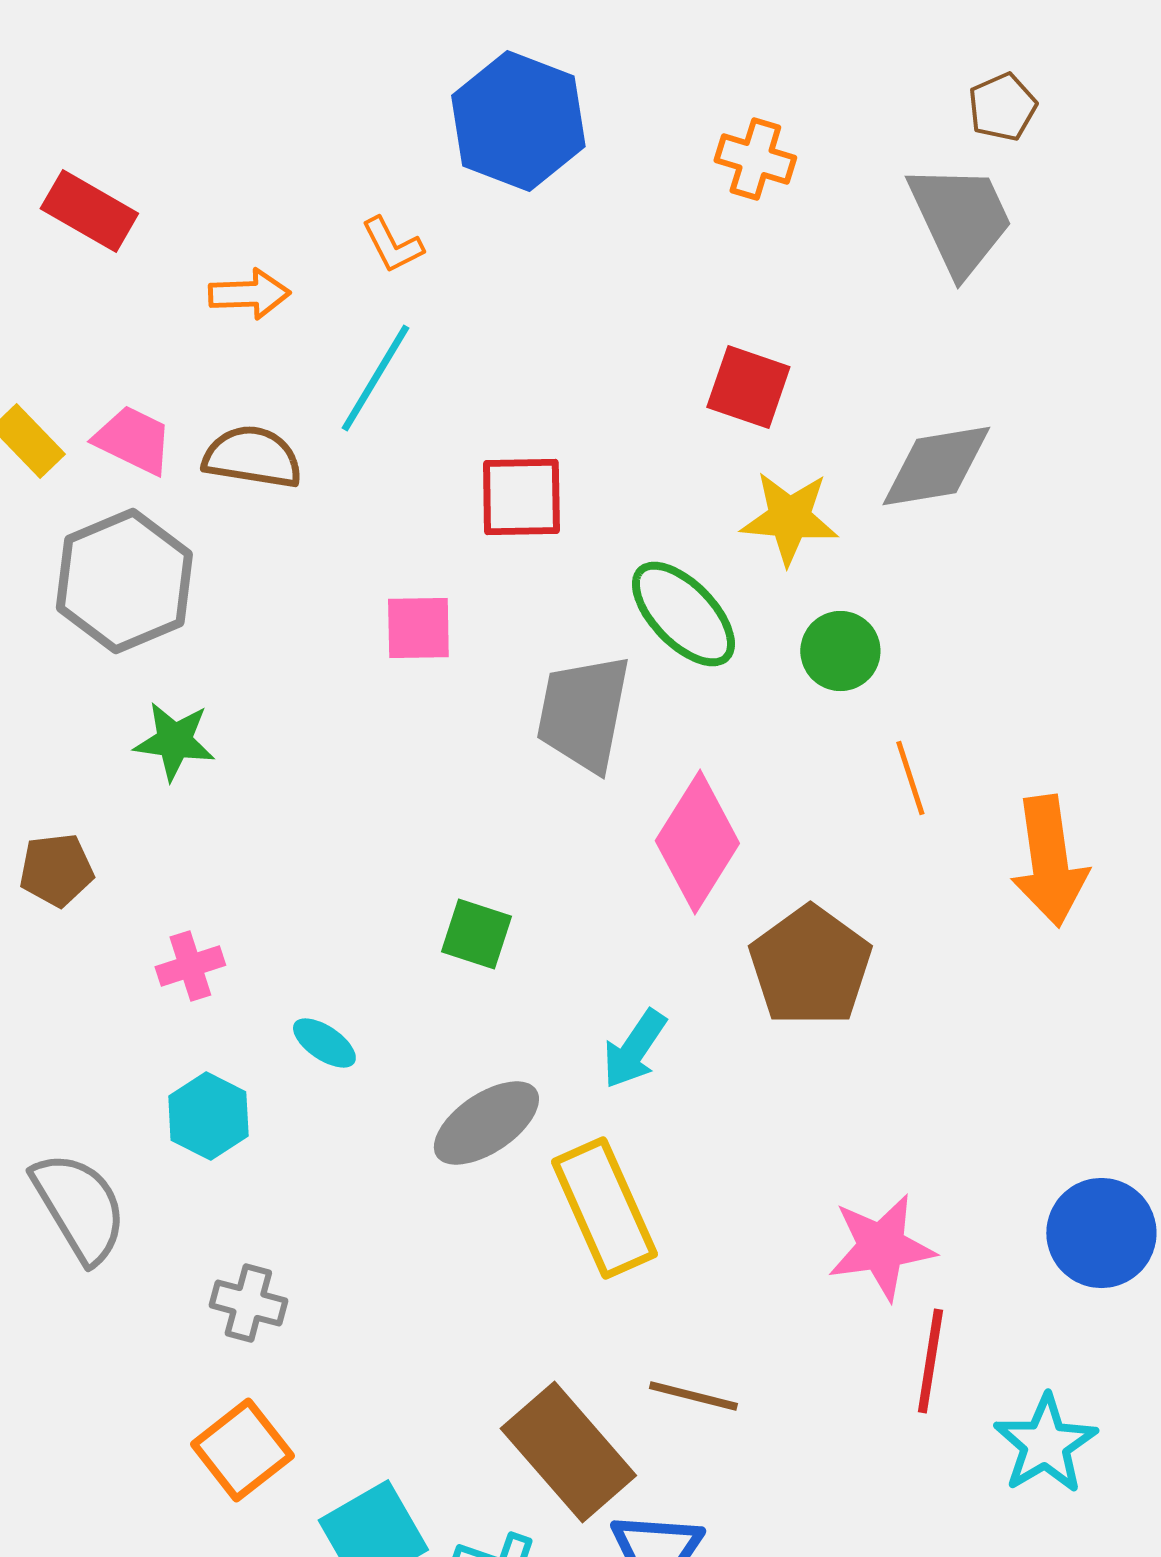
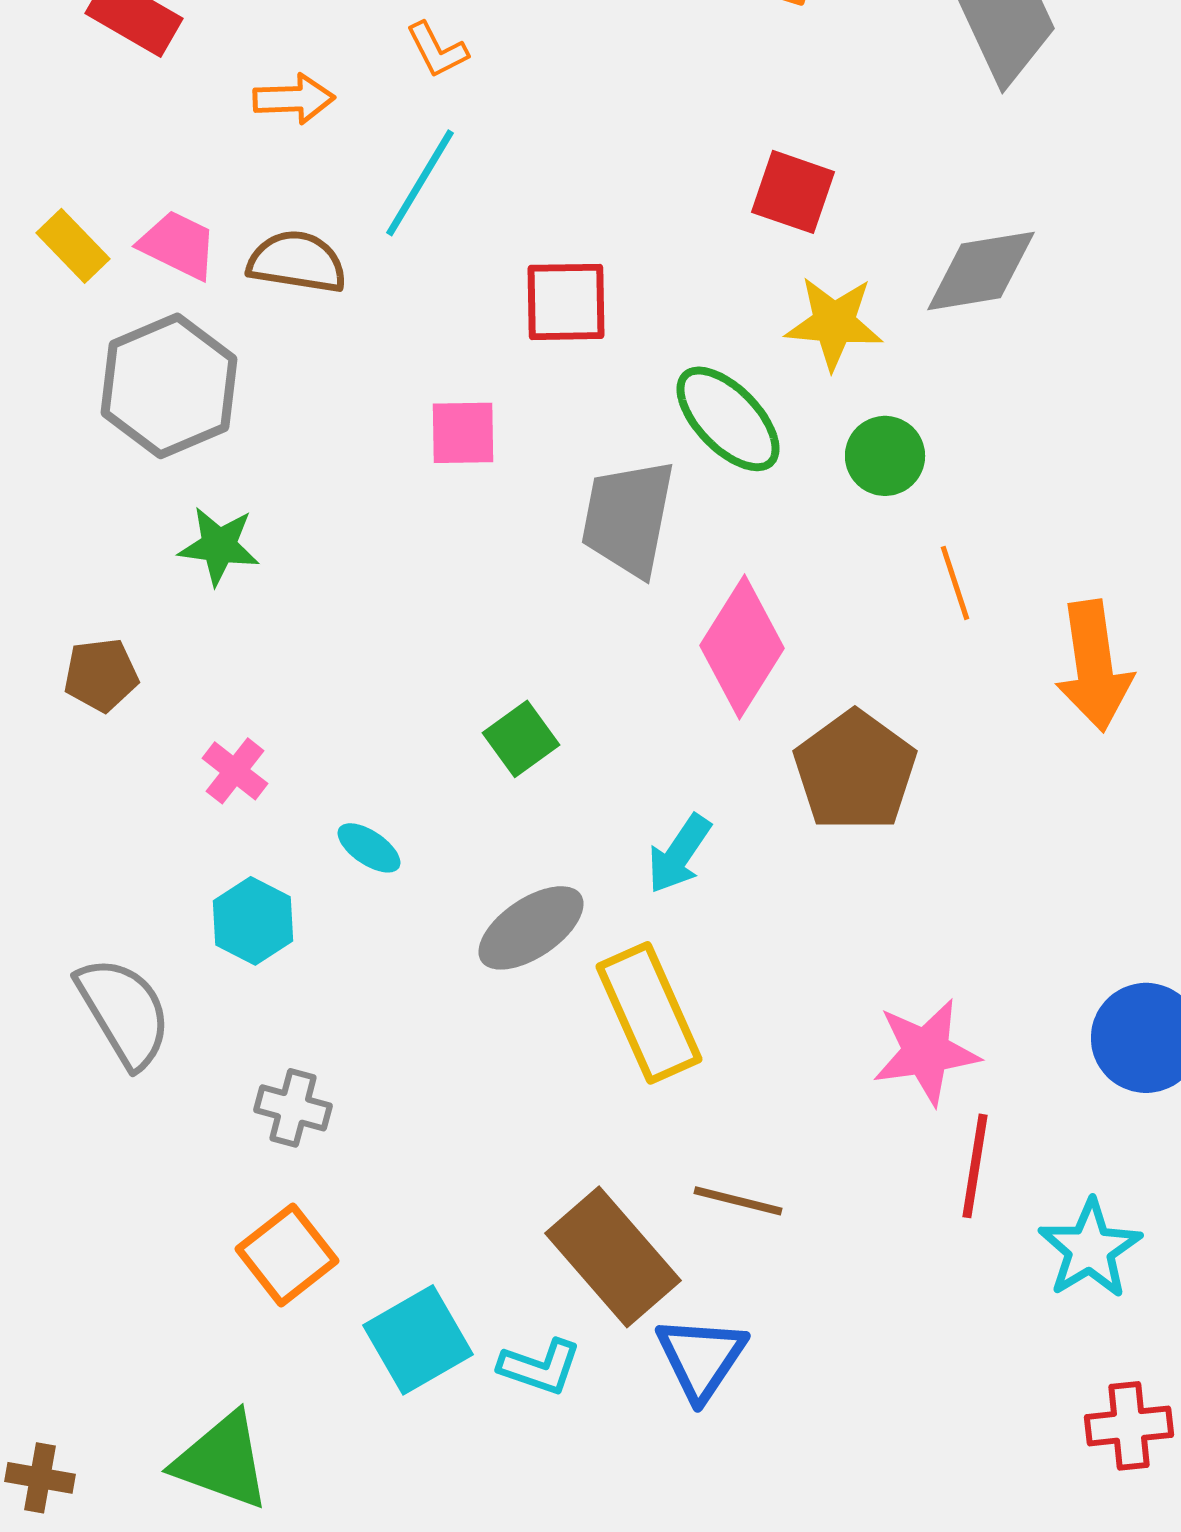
green square: (476, 934) -> (521, 739), turned 36
pink cross: (190, 966) -> (235, 771), turned -34

